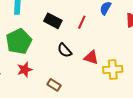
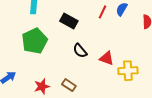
red line: (82, 22) -> (102, 12), moved
red star: (25, 70) -> (42, 86), moved

